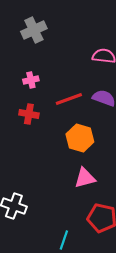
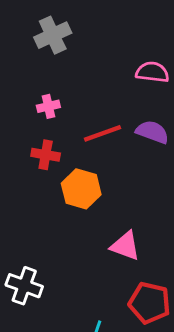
orange hexagon: (80, 138) -> (81, 189), moved
pink triangle: (85, 178) -> (125, 246), turned 35

